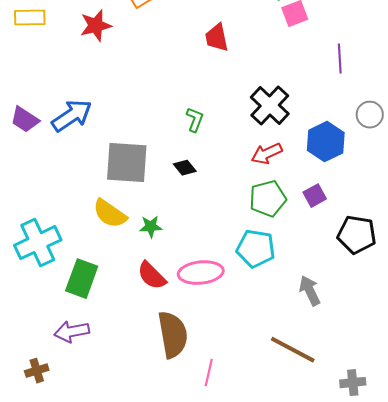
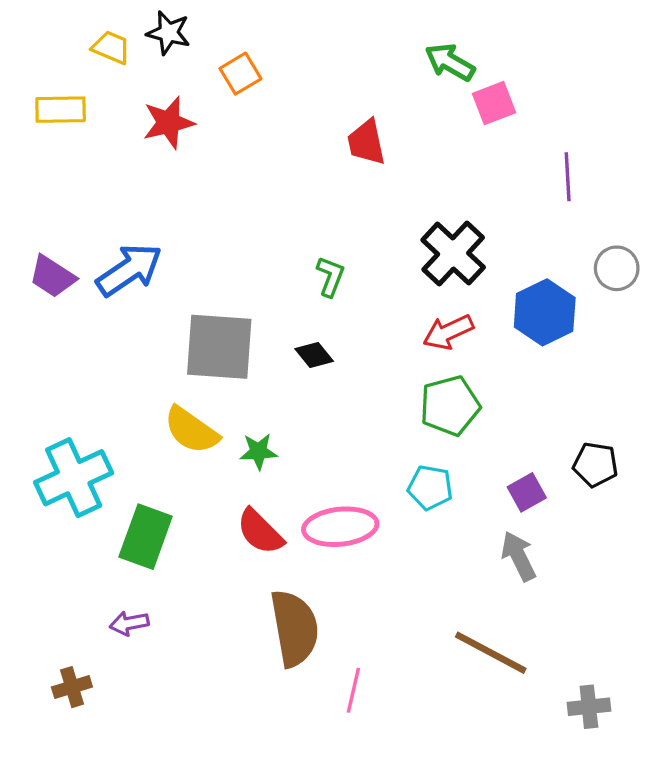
purple square: (315, 196) -> (527, 492), moved
black pentagon: (357, 235) -> (595, 465), size x0.7
cyan pentagon: (256, 249) -> (430, 487), size x0.7
purple arrow: (72, 332) -> (129, 623), size x0.7

